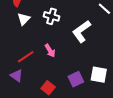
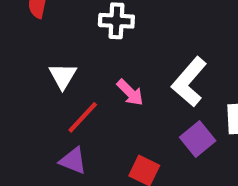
white triangle: (24, 19) -> (63, 76), moved
white L-shape: (81, 31) -> (189, 82), moved

